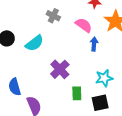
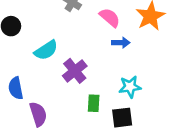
cyan semicircle: (34, 43) -> (46, 50), moved
blue arrow: (94, 44) -> (121, 43), turned 80

